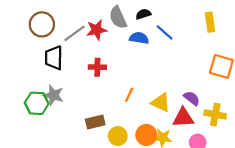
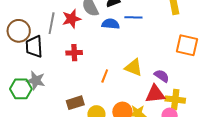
brown circle: (42, 24) -> (19, 31), moved
blue line: (165, 32) -> (133, 17), turned -36
gray line: (74, 33) -> (52, 23), turned -40
yellow triangle: (161, 103) -> (134, 67), moved
yellow cross: (215, 115) -> (175, 100), moved

